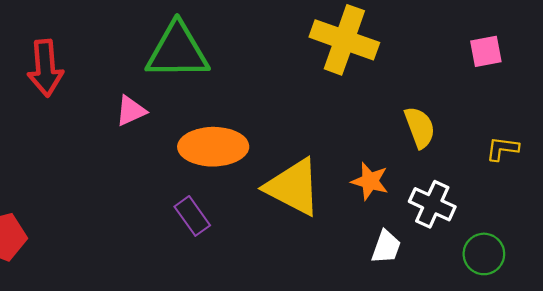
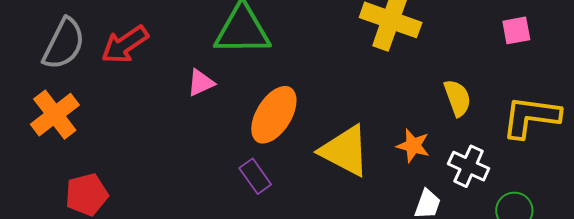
red arrow: (45, 68) -> (125, 45), turned 60
orange ellipse: (213, 147) -> (274, 115), turned -58
yellow L-shape: (502, 149) -> (531, 117), size x2.0

